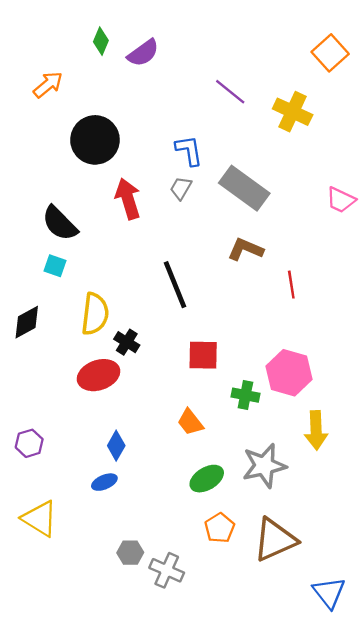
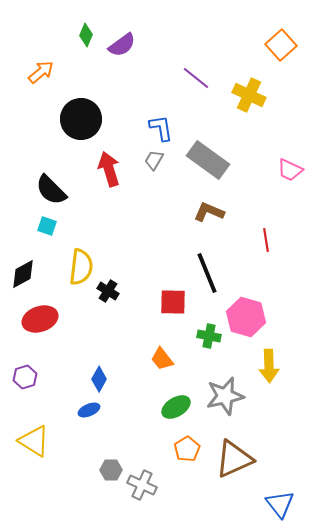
black line: (175, 285) -> (207, 273), moved
red line: (291, 285) -> (266, 240), moved
red ellipse: (99, 375) -> (40, 319), moved

